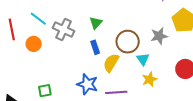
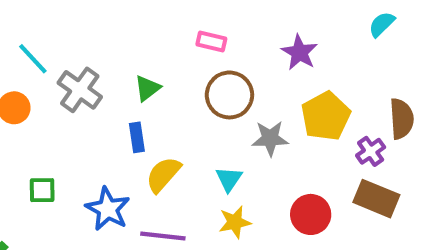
brown circle: (128, 42) -> (229, 95), moved
green square: (45, 91) -> (42, 190), moved

